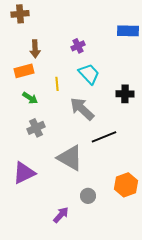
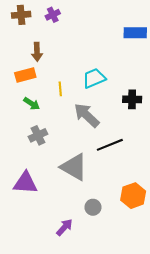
purple cross: (78, 46) -> (53, 15), moved
cyan trapezoid: (89, 74) -> (94, 78), turned -70
purple triangle: (24, 173) -> (25, 183), turned 30

